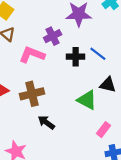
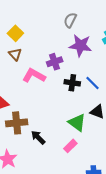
brown cross: (32, 94) -> (17, 123), moved
pink rectangle: (104, 130) -> (70, 146), moved

